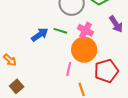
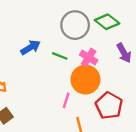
blue arrow: (40, 35) -> (31, 47), moved
red pentagon: (106, 71) -> (109, 106), turned -30

